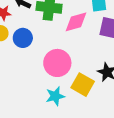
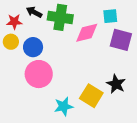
pink circle: (57, 63) -> (39, 74), moved

